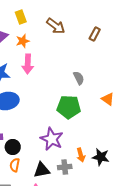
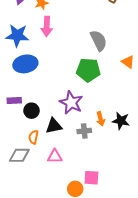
gray semicircle: (79, 78) -> (99, 41), size x1.5
orange semicircle: (15, 165) -> (34, 137), moved
black triangle: (42, 170) -> (54, 126), moved

